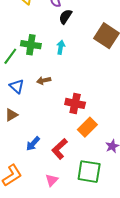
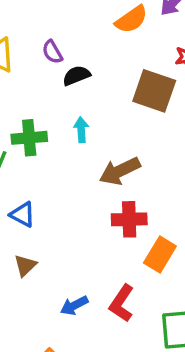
black semicircle: (65, 17) -> (76, 76), turned 49
brown arrow: (44, 80) -> (120, 171), moved, size x1.6
blue arrow: (33, 144) -> (74, 305), turned 35

